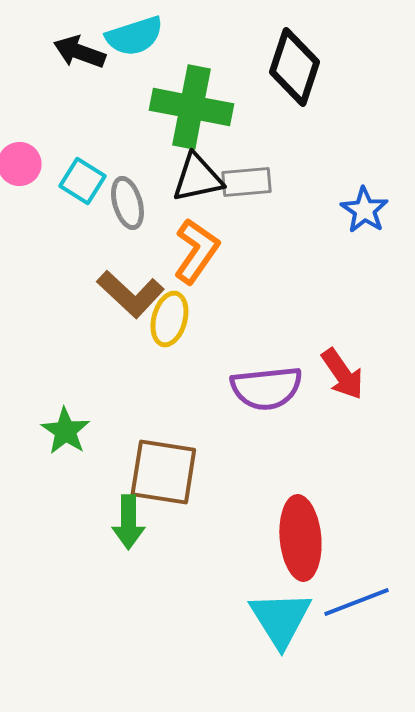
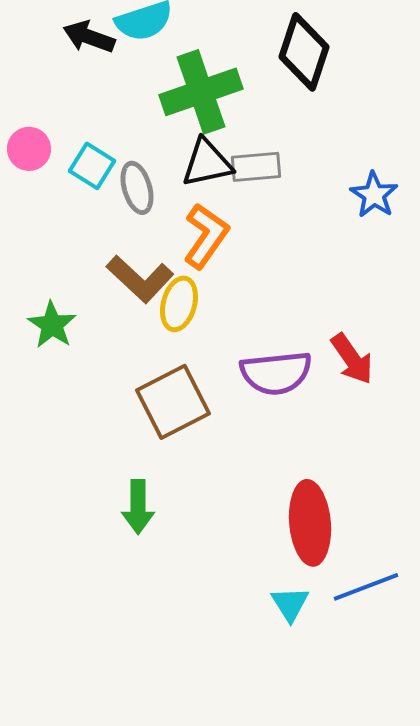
green cross: (191, 107) -> (201, 92), turned -30
green star: (65, 431) -> (52, 325), moved
brown square: (163, 472) -> (173, 402), moved, turned -36
cyan triangle: (280, 619) -> (290, 604), size x0.6

